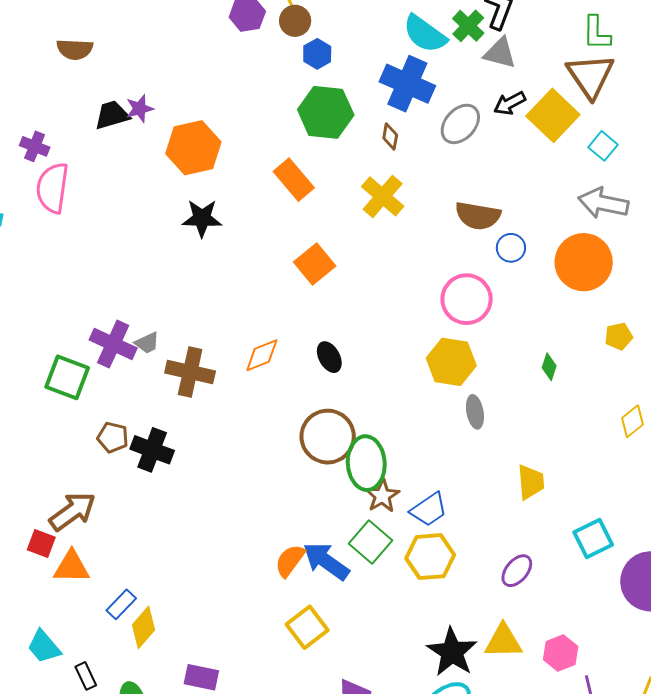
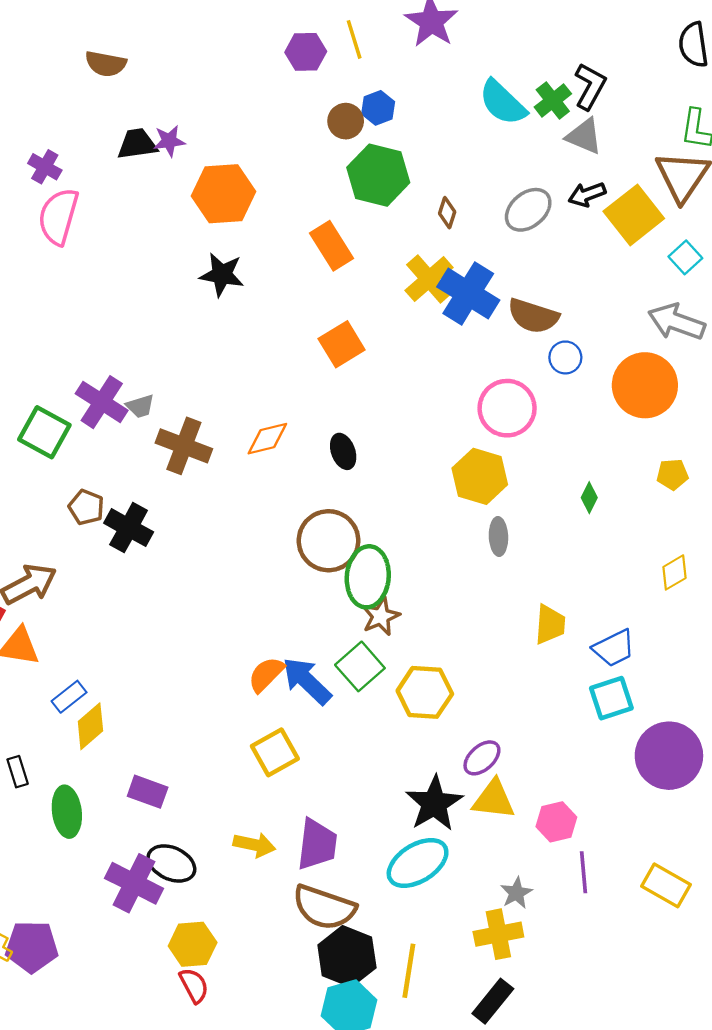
brown circle: (295, 21) -> (346, 121), moved
blue cross: (407, 84) -> (468, 293), moved
blue trapezoid: (429, 510) -> (614, 648), moved
purple ellipse: (517, 571) -> (482, 758), moved

